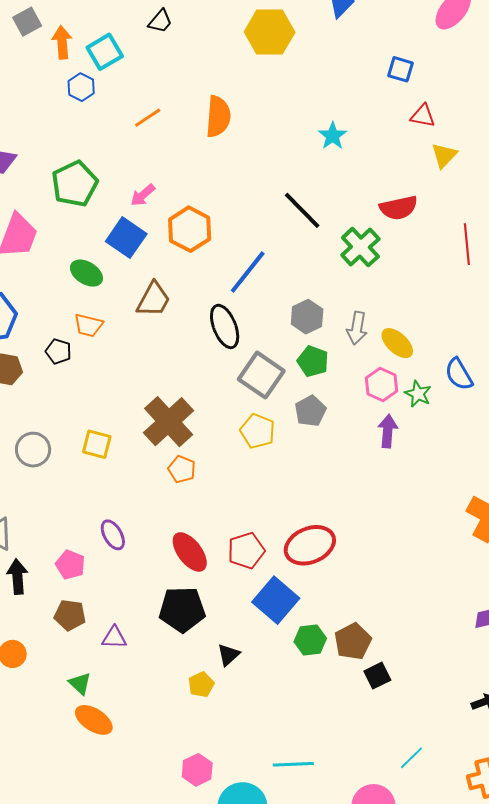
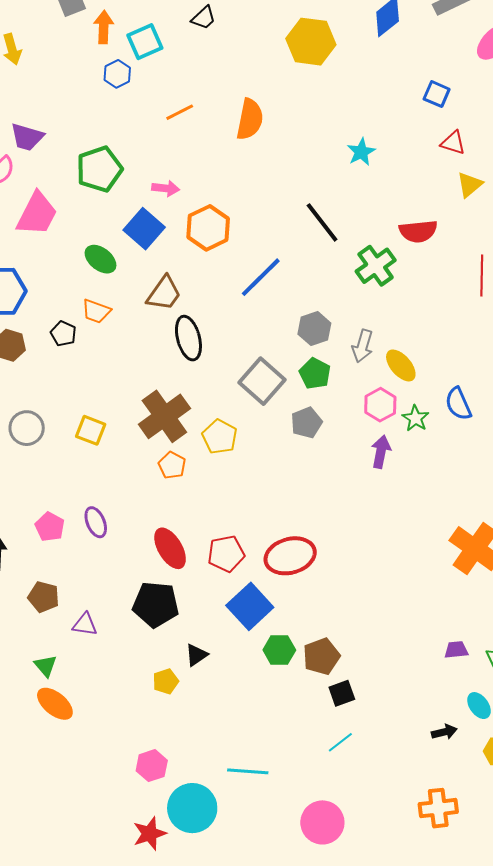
pink arrow: (143, 195) -> (166, 188), turned -140
black ellipse: (225, 326) -> (188, 338), moved
yellow pentagon: (258, 431) -> (220, 437), moved
pink pentagon: (70, 565) -> (50, 527), moved
cyan line: (411, 758) -> (340, 742), moved

